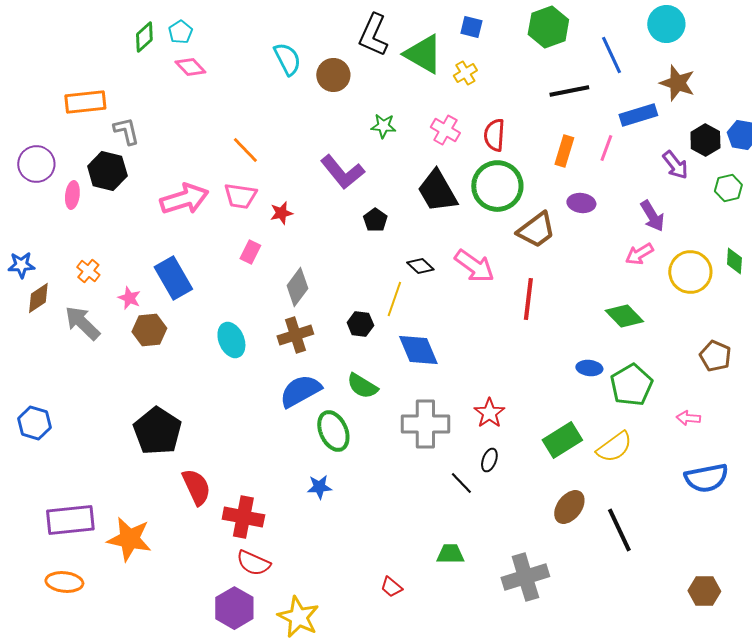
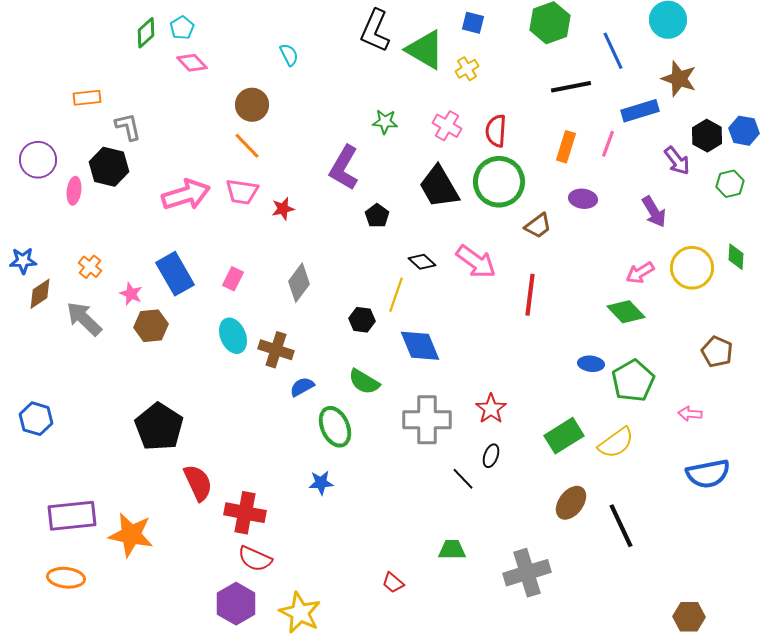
cyan semicircle: (287, 59) -> (289, 55), size x0.7
brown circle: (333, 75) -> (252, 105), moved
orange rectangle: (85, 102) -> (87, 98), size x0.7
purple L-shape: (342, 172) -> (344, 168), turned 69
brown trapezoid: (536, 230) -> (538, 226), size x0.7
pink rectangle: (250, 252) -> (233, 279), moved
pink arrow: (639, 254) -> (640, 273), moved
brown cross: (295, 335) -> (276, 350), moved, turned 36
blue semicircle: (300, 391) -> (302, 387), size x0.6
brown hexagon: (704, 591) -> (689, 617), moved

